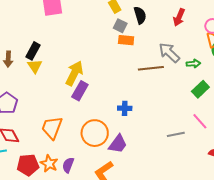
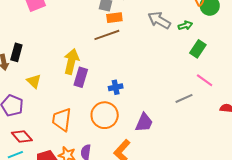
black rectangle: (33, 51) -> (16, 52), moved
yellow triangle: (35, 66) -> (34, 81), moved
brown line: (151, 68) -> (107, 35), moved
blue cross: (125, 108) -> (116, 87), moved
purple trapezoid: (118, 144) -> (144, 122), moved

